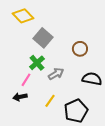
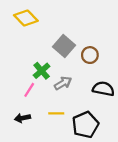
gray square: (43, 38) -> (64, 46), moved
black arrow: (20, 97) -> (22, 118), moved
yellow line: (50, 101) -> (56, 113), turned 56

